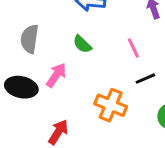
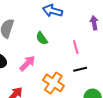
pink arrow: (56, 75) -> (27, 63), moved

